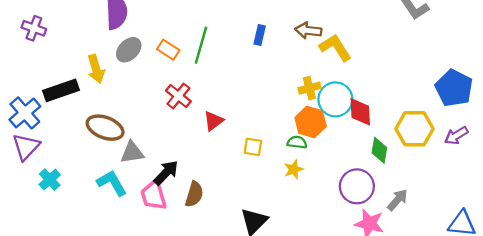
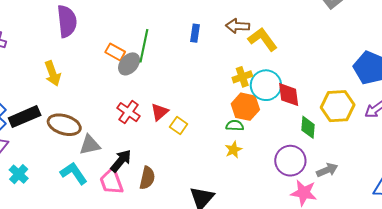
gray ellipse: (129, 50) -> (129, 64), moved
black rectangle: (61, 90) -> (25, 117), moved
red cross: (178, 96) -> (128, 112), moved
yellow square: (253, 147) -> (179, 126), moved, turned 30
gray arrow: (398, 200) -> (327, 170), turned 30

